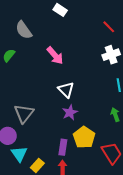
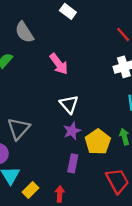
yellow pentagon: (84, 137) -> (98, 142), moved
purple rectangle: (63, 147) -> (73, 163), moved

